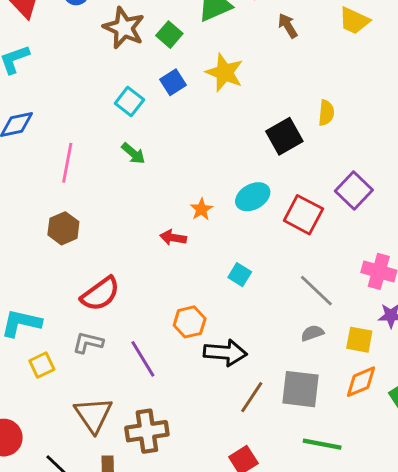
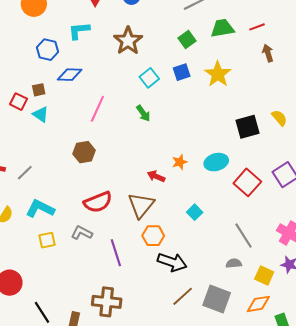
brown star: (124, 28) -> (128, 41), moved
yellow semicircle: (326, 113) -> (279, 118), turned -60
brown triangle: (93, 415) -> (141, 205), moved

